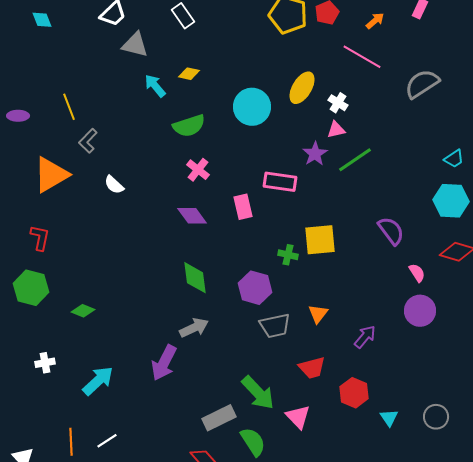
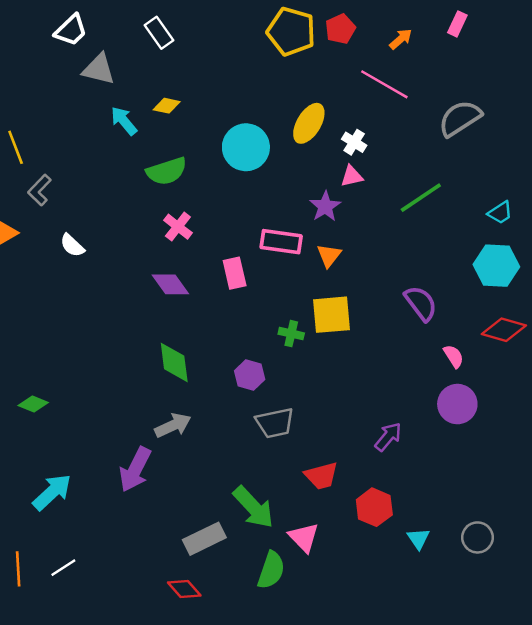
green line: (355, 160) -> (421, 198), moved
purple hexagon: (255, 288) -> (250, 375), size x0.7
orange triangle: (318, 314) -> (329, 255), moved
green semicircle: (253, 442) -> (271, 570), moved, turned 52

